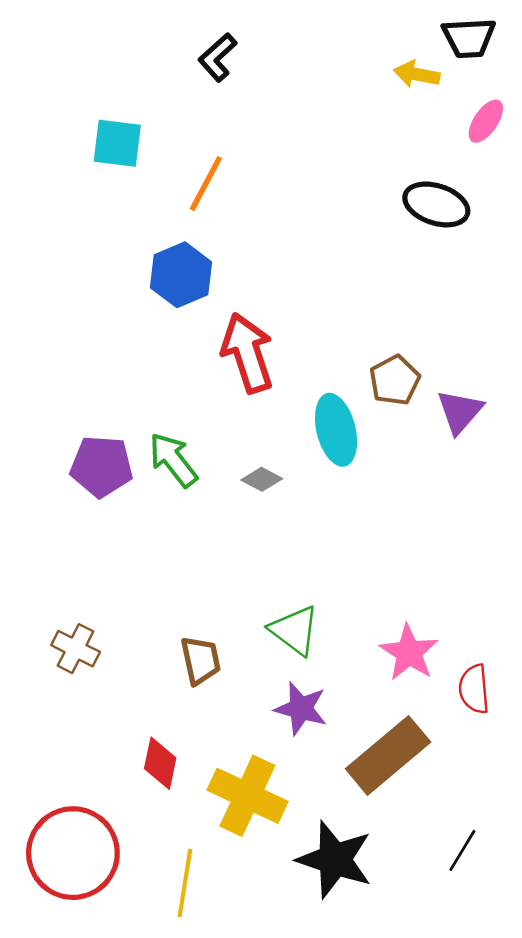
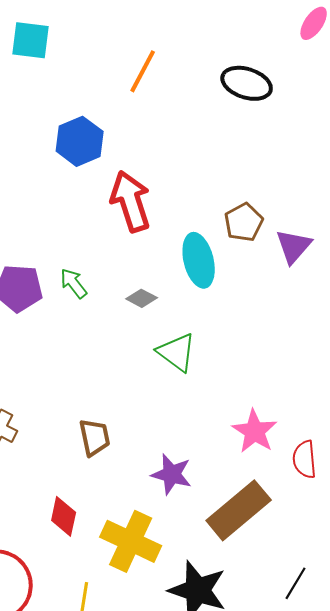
orange line: (206, 184) -> (143, 71), moved
black ellipse: (436, 204) -> (247, 83), moved
green arrow: (173, 460) -> (74, 283), size x0.7
green triangle: (294, 630) -> (177, 352), moved

